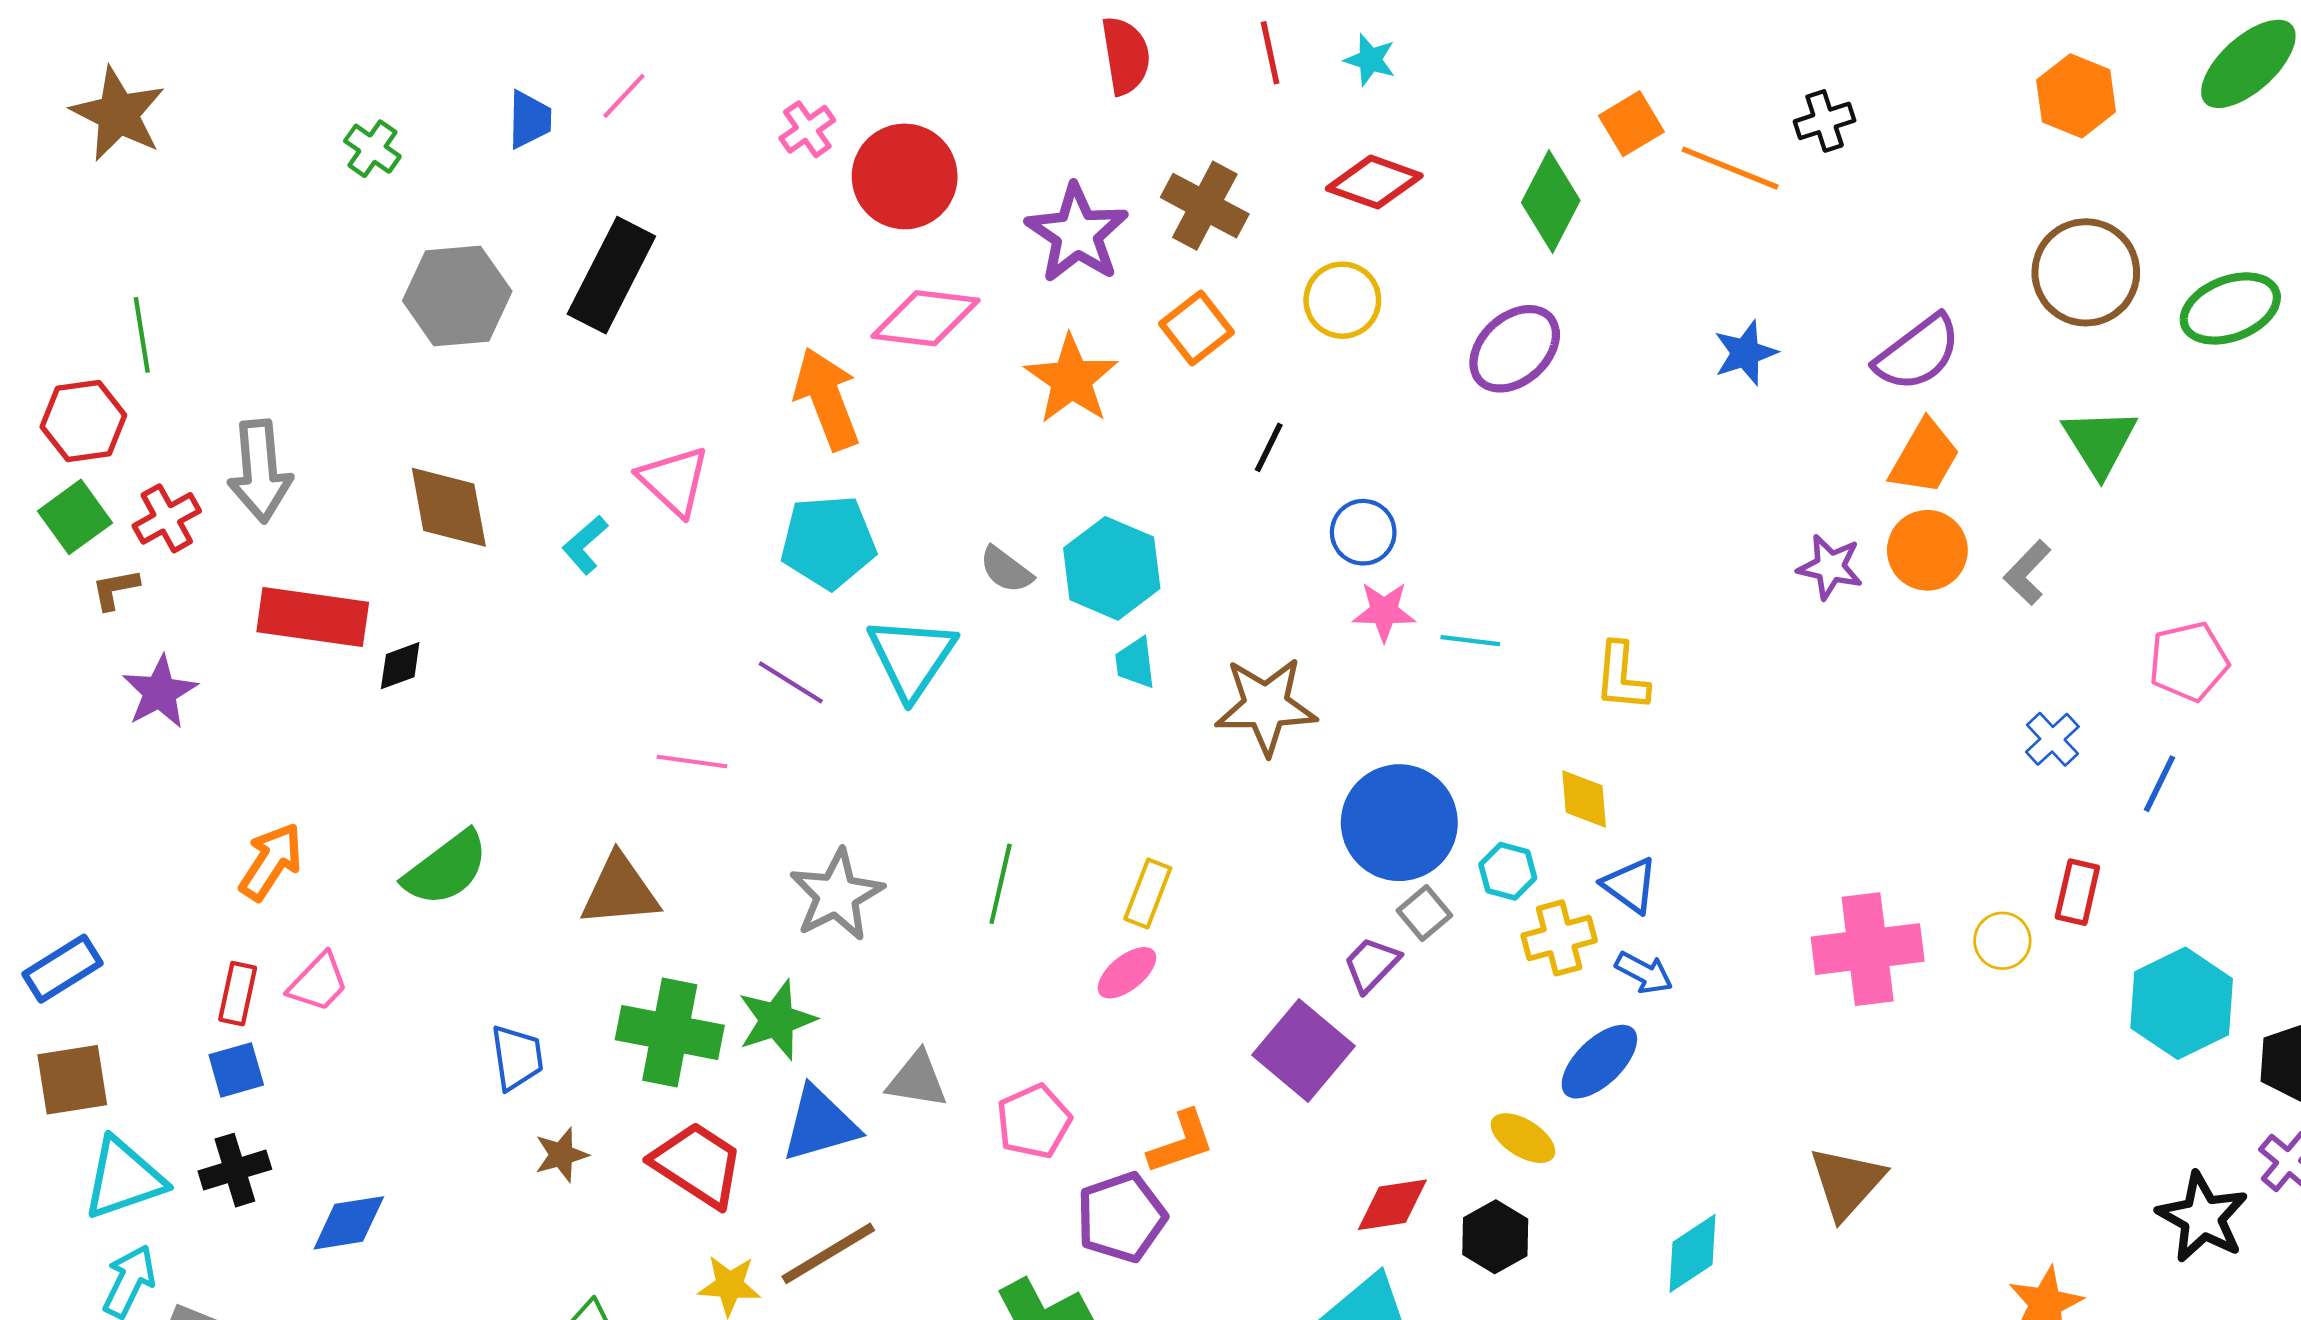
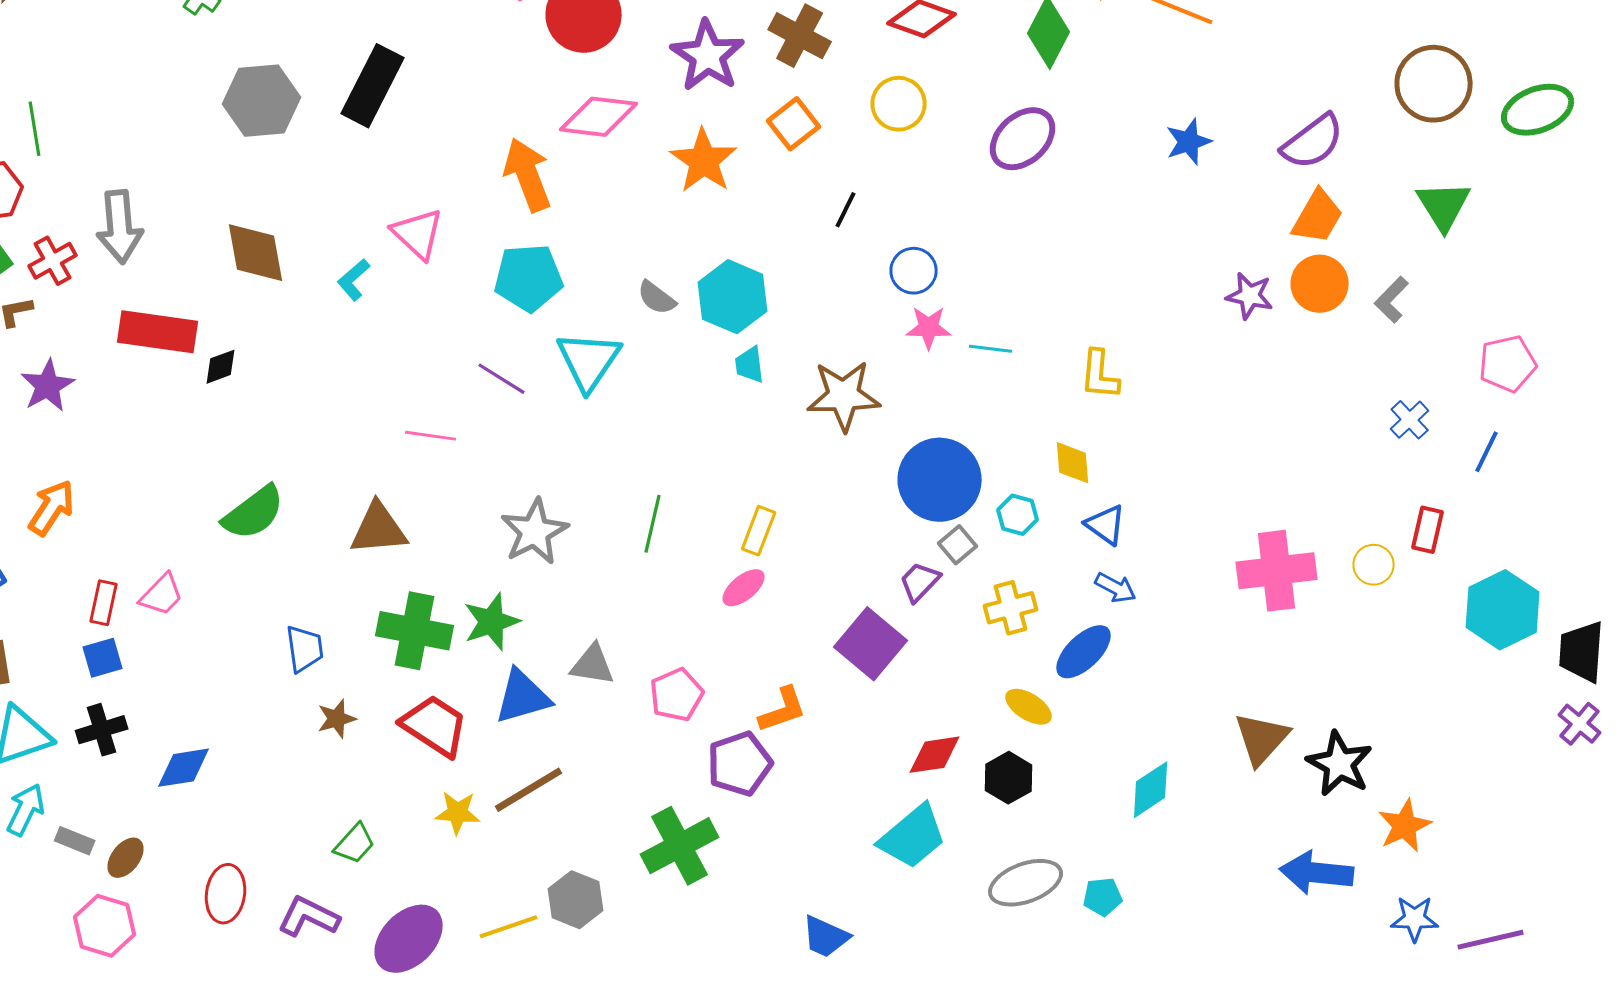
orange arrow: (271, 862) -> (52, 508), moved
yellow cross: (1559, 938) -> (1011, 608), moved
black star: (2203, 1217) -> (1340, 764), moved

